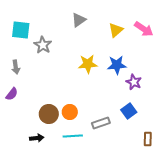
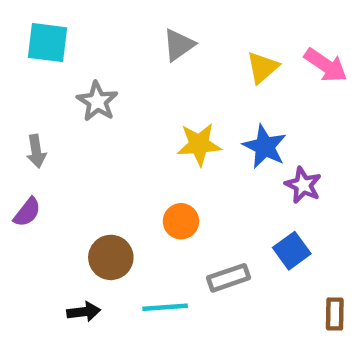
cyan square: (21, 30) -> (48, 43), moved
blue star: (117, 65) -> (265, 147), turned 30
orange circle: (70, 112) -> (181, 221), moved

